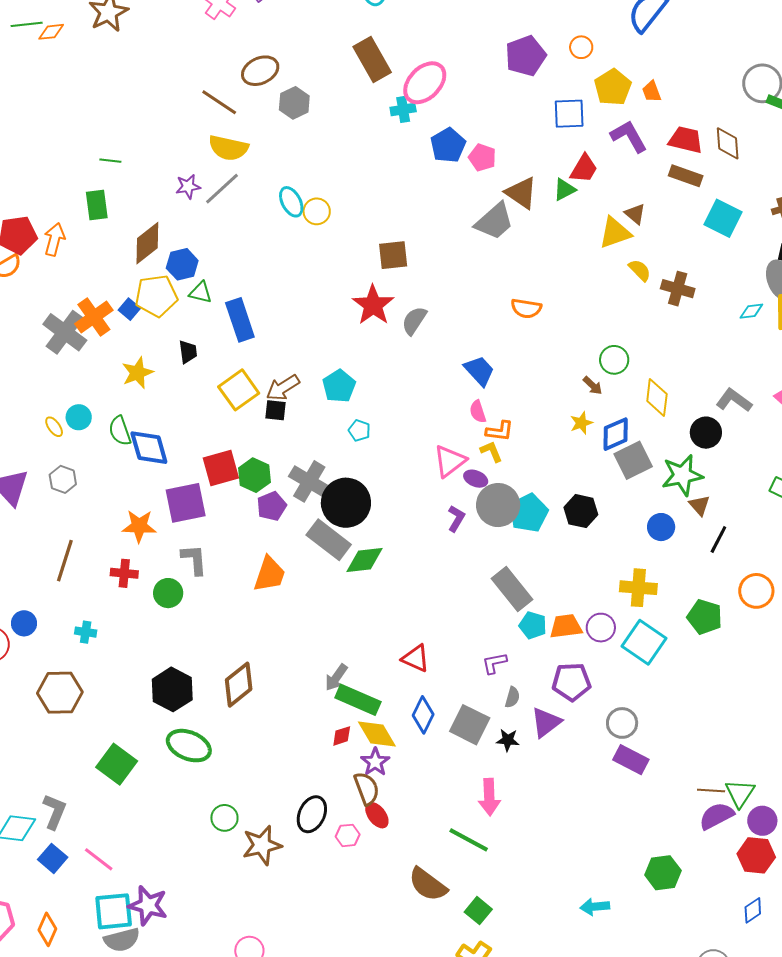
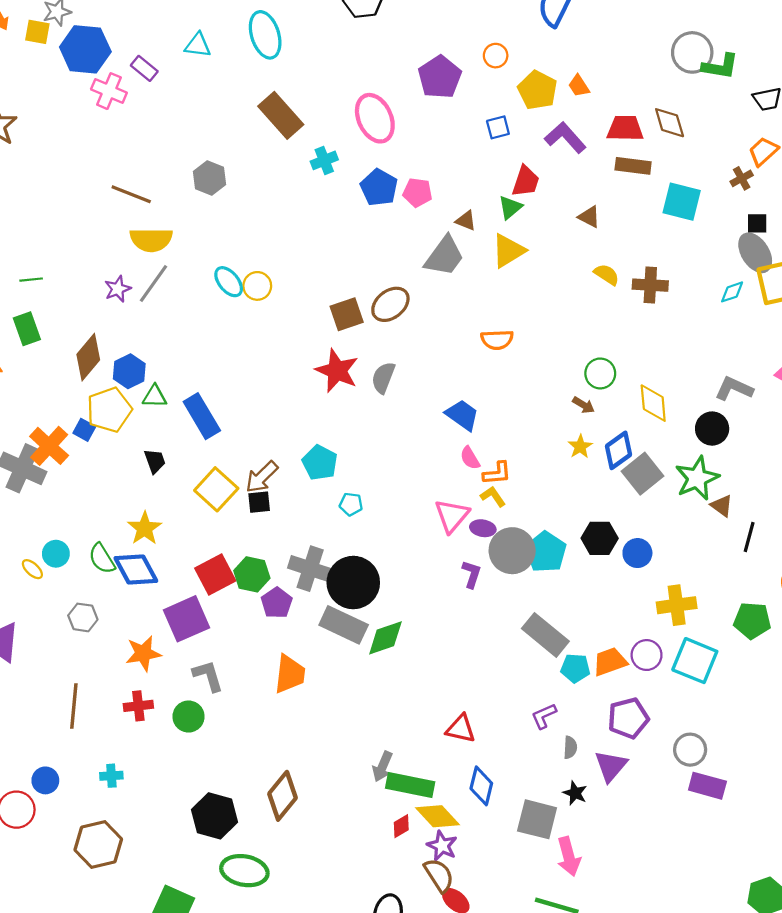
brown ellipse: (260, 71) -> (390, 304), moved
pink ellipse: (425, 83) -> (375, 118), moved, turned -57
blue square: (569, 114) -> (498, 127), size x0.7
brown triangle: (521, 193) -> (466, 221), size x0.6
yellow triangle: (615, 233) -> (508, 251), moved
yellow star: (138, 373) -> (145, 528), moved
gray hexagon: (63, 479) -> (83, 617), moved
blue circle: (661, 527) -> (637, 553), moved
gray square: (470, 725) -> (537, 819), moved
black star: (508, 740) -> (575, 793), turned 30

